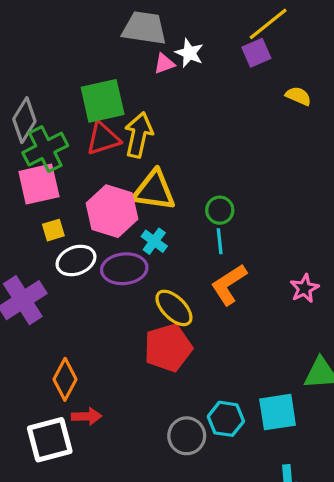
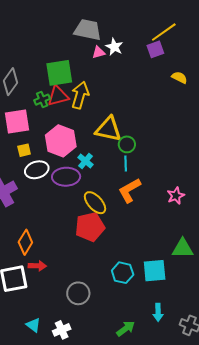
green cross: (45, 149) -> (42, 100), moved, size x0.6
yellow triangle: (154, 191) -> (108, 129), moved
gray circle: (187, 436) -> (78, 293), moved

